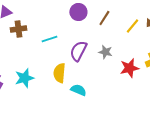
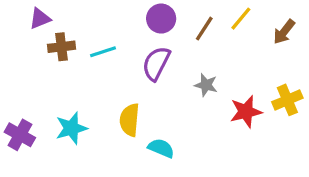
yellow line: (132, 26) -> (241, 19), moved
cyan line: (49, 39) -> (103, 52), moved
purple semicircle: (78, 51) -> (156, 63), moved

